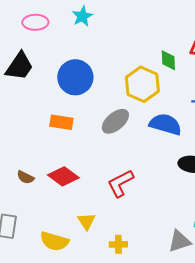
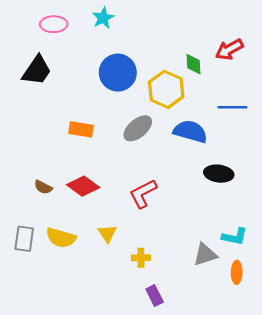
blue circle: (75, 77) -> (118, 73), moved
yellow semicircle: (54, 241) -> (61, 238), moved

